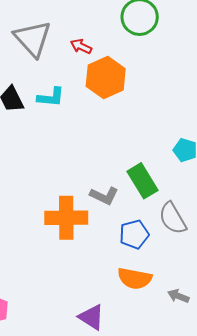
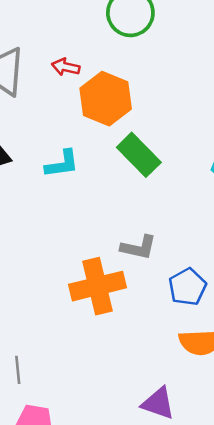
cyan L-shape: (51, 97) -> (62, 164), moved
green rectangle: (142, 181) -> (139, 155), moved

